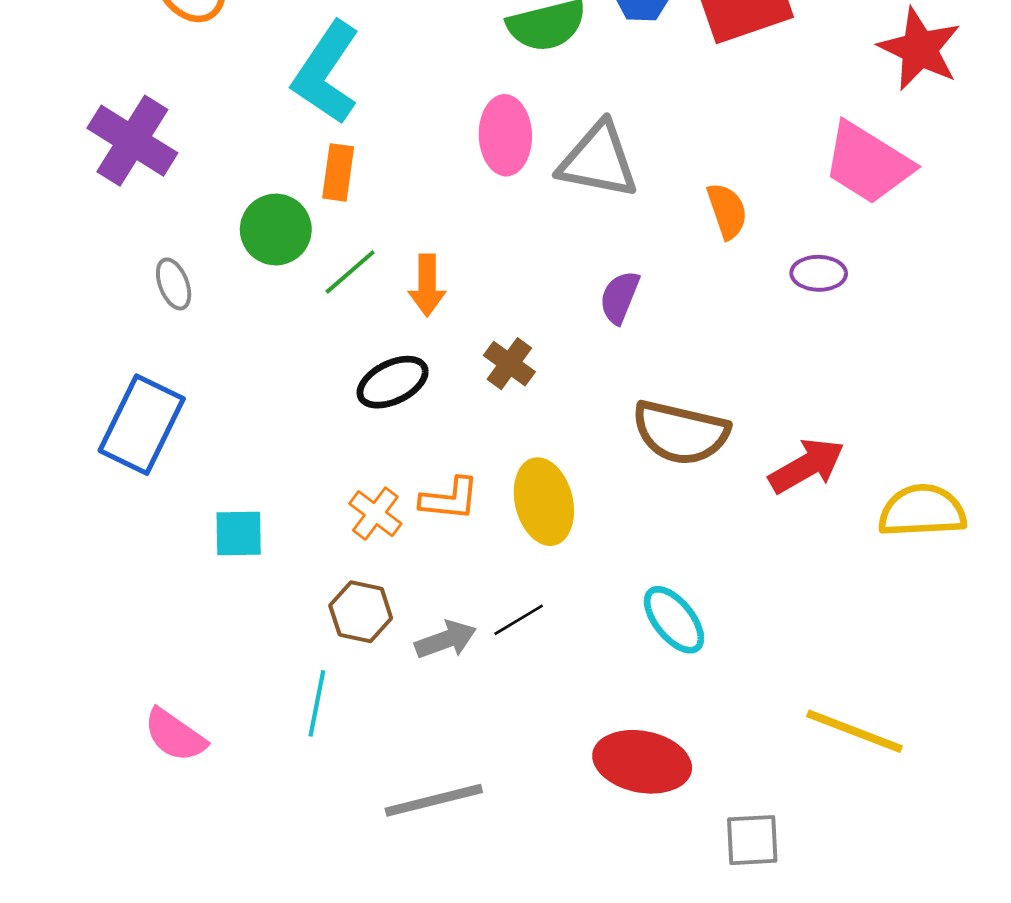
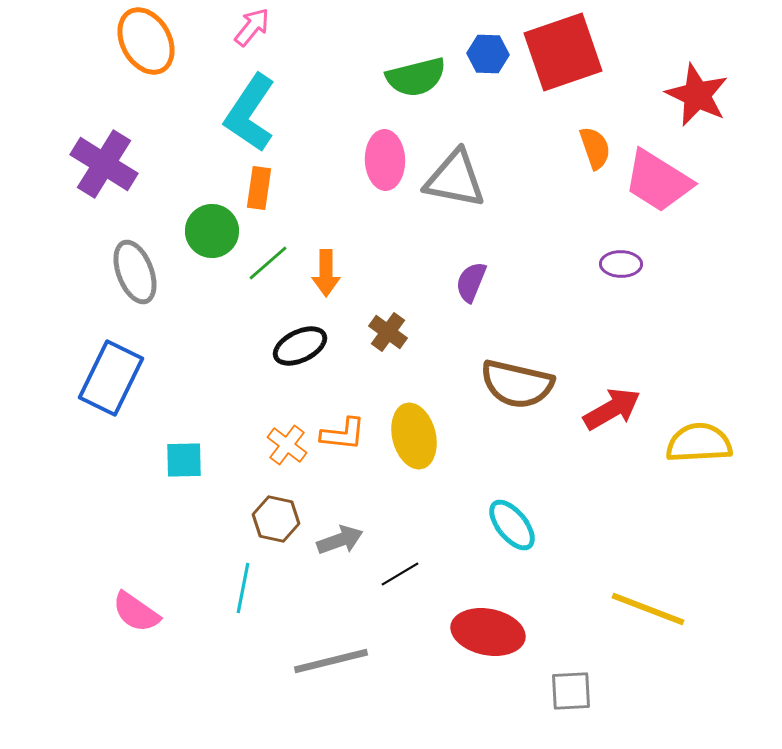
orange semicircle: (727, 211) -> (595, 148), moved
gray ellipse: (174, 284) -> (135, 272), size x1.6
black line: (519, 620) -> (400, 574), moved

